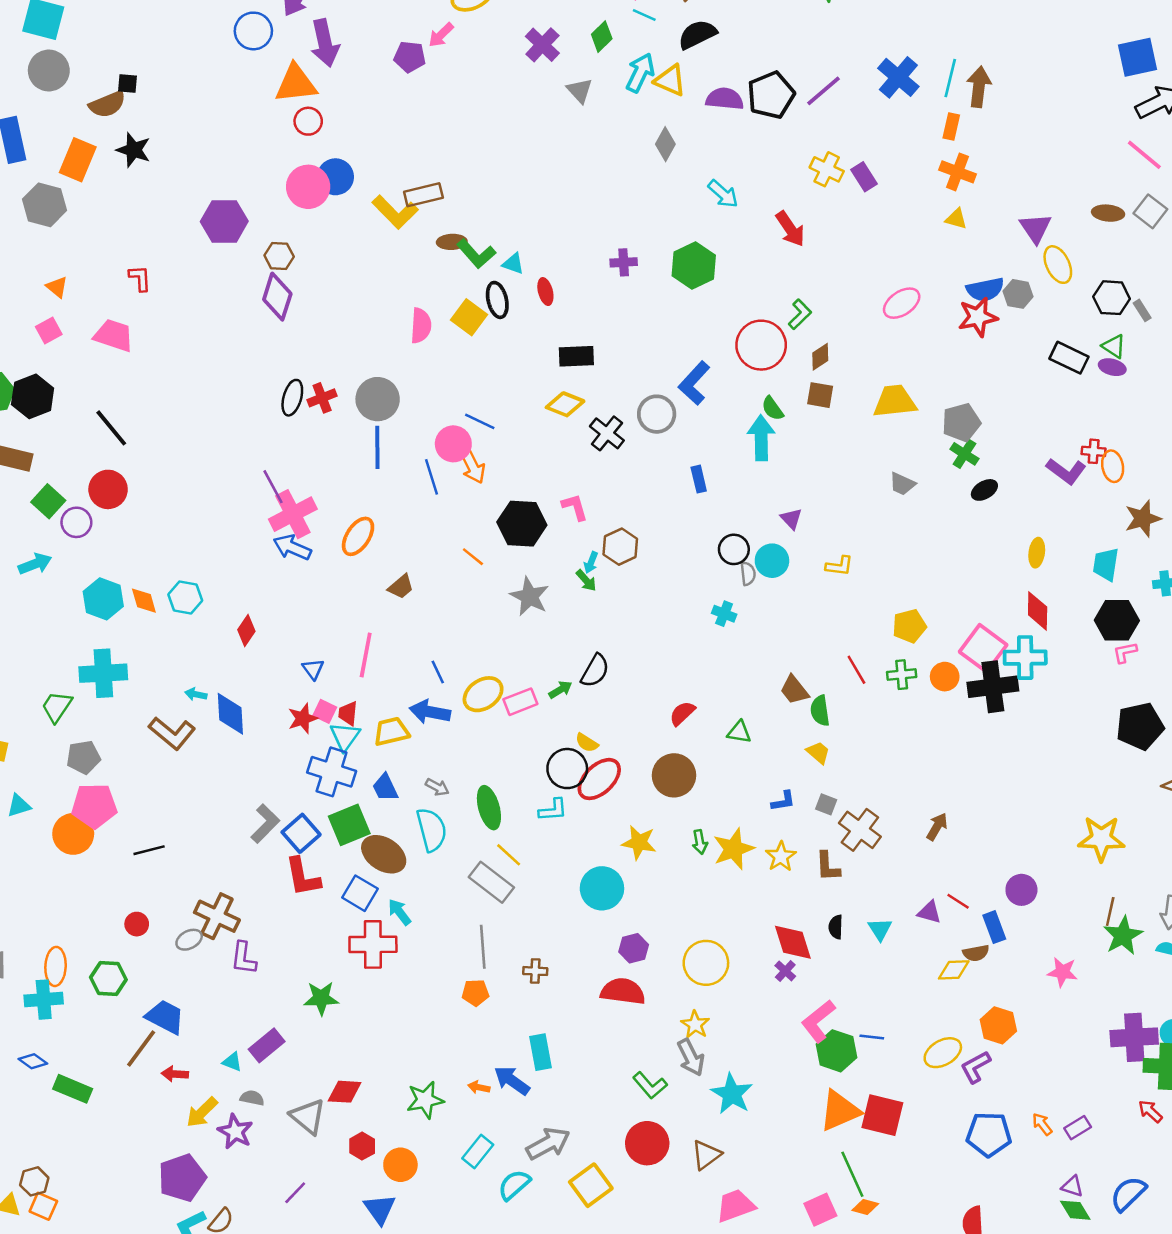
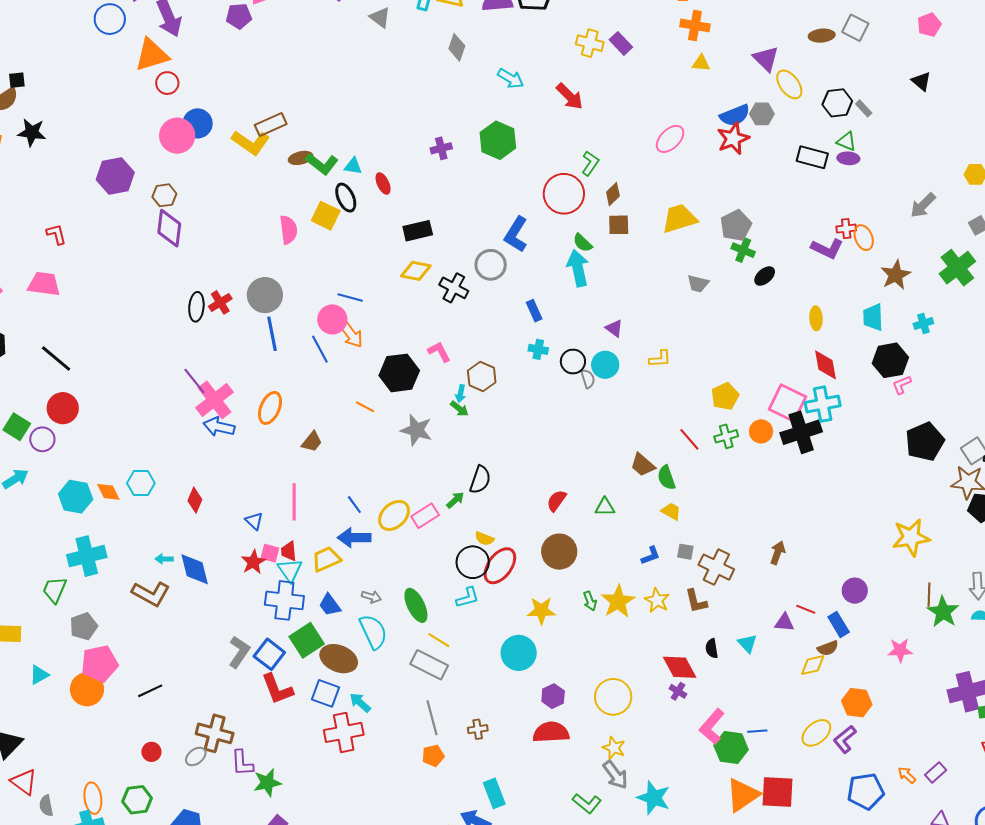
cyan cross: (724, 614) -> (538, 349), moved
green star: (321, 998) -> (267, 783), moved

